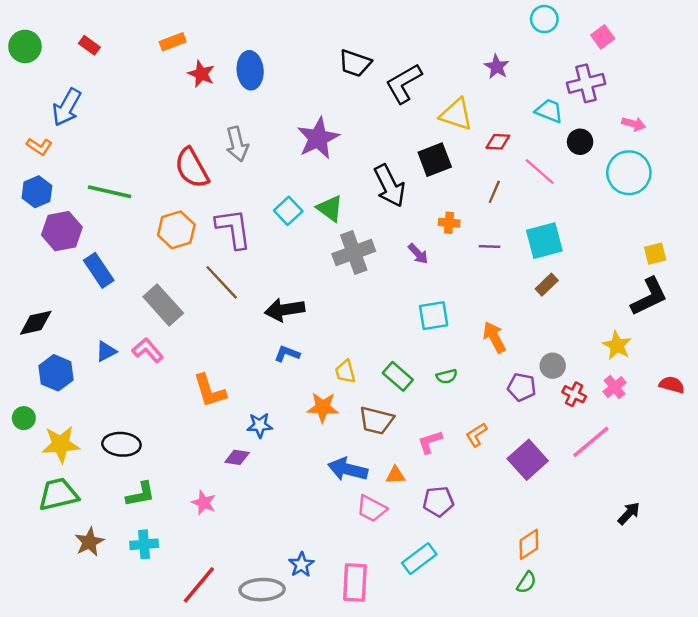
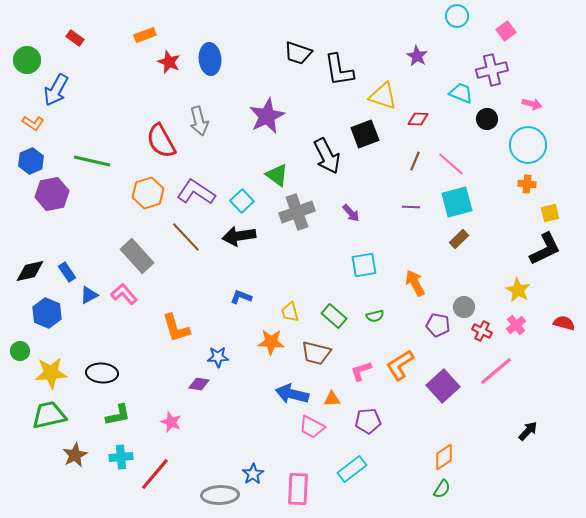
green circle: (25, 46) -> (27, 60), moved
black L-shape: (404, 83) -> (339, 70), turned -69
pink line: (540, 172) -> (451, 164), moved
cyan square: (288, 211) -> (242, 201), moved
orange cross: (449, 223) -> (527, 184), moved
purple L-shape: (233, 229) -> (196, 192), turned -48
blue rectangle: (99, 270) -> (67, 272), moved, size x0.7
black arrow: (285, 310) -> (239, 236), moved
orange L-shape: (476, 435) -> (400, 365), size x1.5
red line: (199, 585) -> (155, 474), moved

